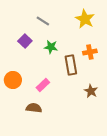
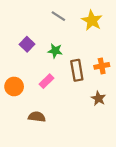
gray line: (43, 21) -> (58, 16), moved
orange cross: (90, 52) -> (102, 66), moved
pink rectangle: (43, 85) -> (47, 81), moved

